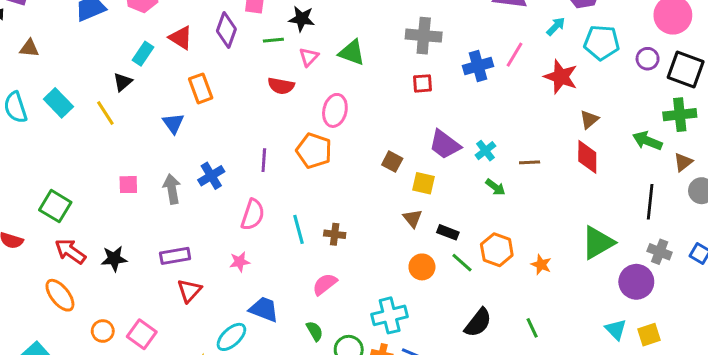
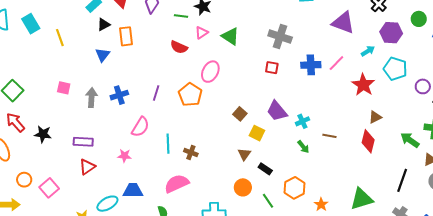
black triangle: (123, 82) -> (104, 25), moved
green line: (462, 263) -> (268, 201), moved
pink semicircle: (325, 284) -> (177, 184), size x1.4
blue trapezoid: (264, 309) -> (133, 191), turned -35

